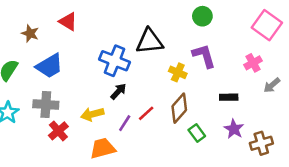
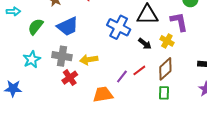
purple L-shape: (204, 56) -> (179, 22), moved
black arrow: (118, 91) -> (145, 44), moved, turned 80
yellow arrow: (92, 114) -> (89, 60), moved
green rectangle: (197, 133) -> (164, 93), moved, turned 32

